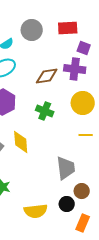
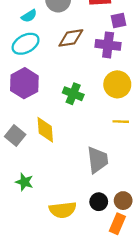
purple square: (84, 48) -> (118, 21), turned -32
brown diamond: (47, 76) -> (71, 38), moved
brown circle: (82, 191) -> (123, 201), moved

